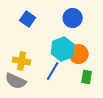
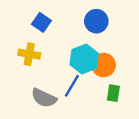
yellow cross: (22, 61) -> (29, 54), moved
gray semicircle: (16, 81) -> (44, 98), moved

